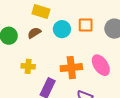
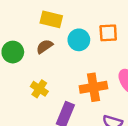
yellow cross: (28, 66) -> (39, 89), turned 32

